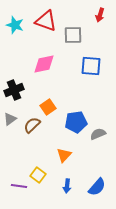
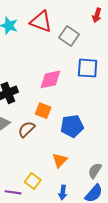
gray square: (73, 35) -> (69, 36), turned 36
pink diamond: (44, 64) -> (50, 79), moved
orange square: (48, 107) -> (43, 111), turned -35
gray semicircle: (98, 134) -> (95, 171), moved, turned -35

